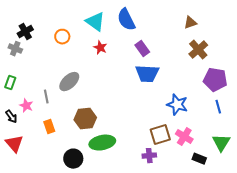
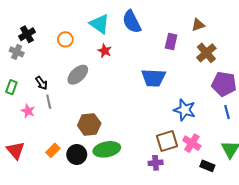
purple rectangle: (142, 49) -> (171, 41), moved, turned 49
gray ellipse: (69, 82) -> (78, 75), moved
black arrow: (11, 117) -> (41, 83), moved
orange rectangle: (49, 127) -> (53, 150), moved, turned 64
black circle: (73, 159) -> (77, 155), moved

